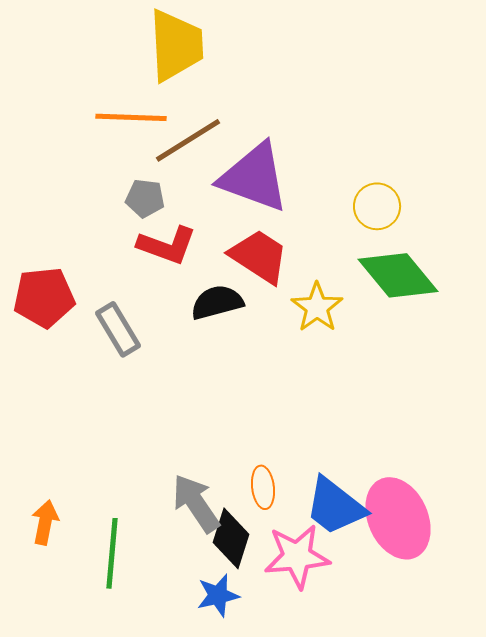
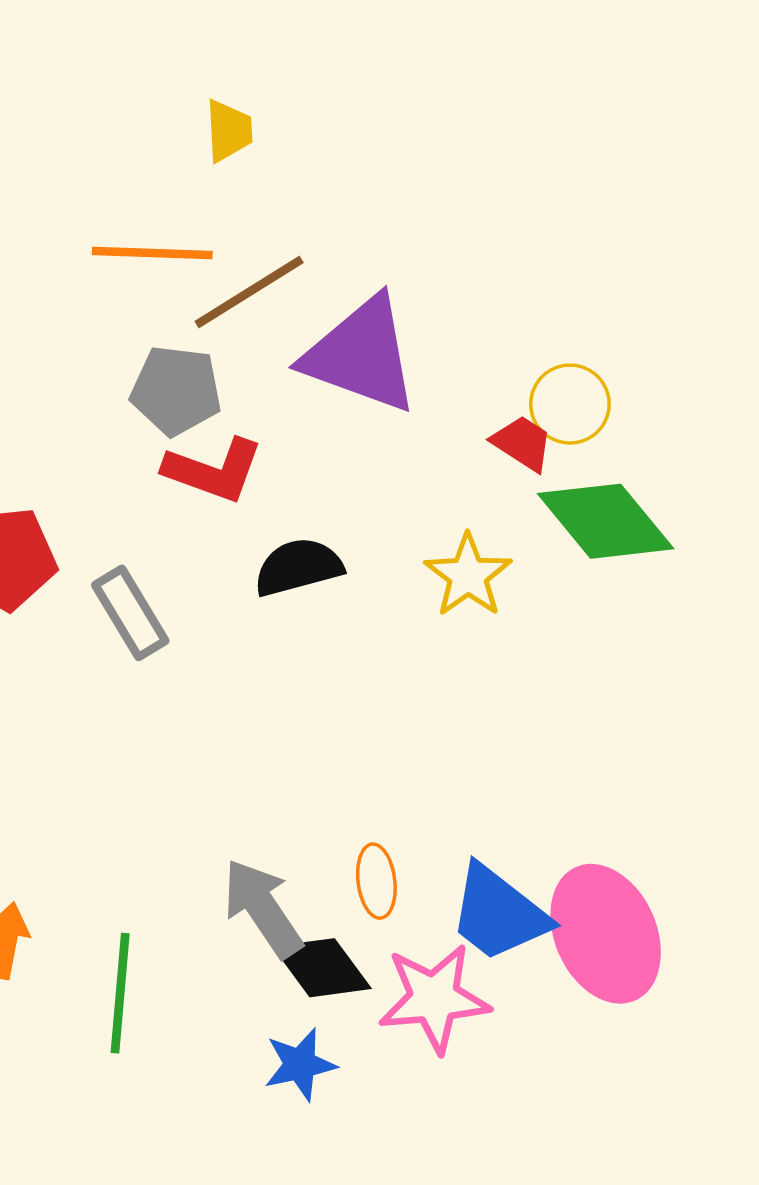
yellow trapezoid: (176, 45) -> (229, 131), size x0.5
gray pentagon: (145, 198) -> (176, 390), size x1.4
red trapezoid: (259, 256) -> (522, 443), moved, size x0.6
black diamond: (231, 538) -> (322, 968), turned -54

